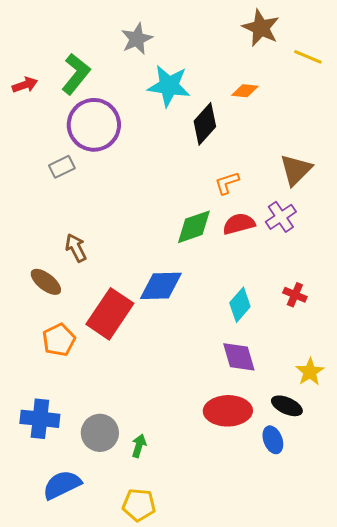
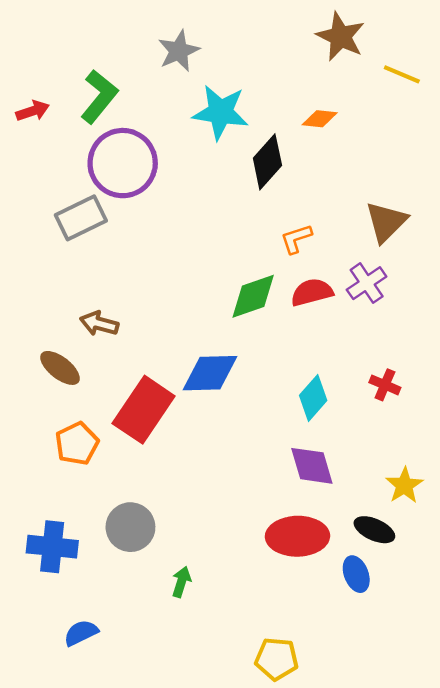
gray rectangle: (62, 167) -> (81, 218), size x1.5
brown arrow: (76, 248) -> (99, 324), turned -48
gray circle: (100, 433) -> (130, 527), moved
blue semicircle: (62, 485) -> (81, 633), size x0.7
yellow pentagon: (139, 505) -> (277, 659), moved

